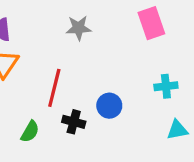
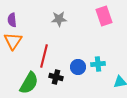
cyan cross: (166, 86) -> (98, 64), moved
green semicircle: (30, 132) -> (29, 83), size x1.6

